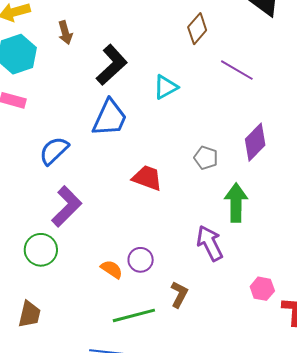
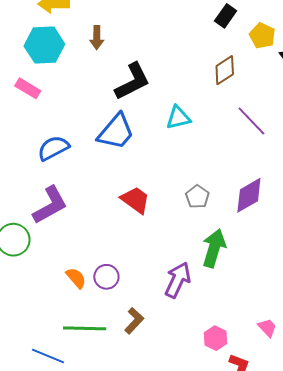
purple arrow: (210, 243) -> (178, 280), turned 36

